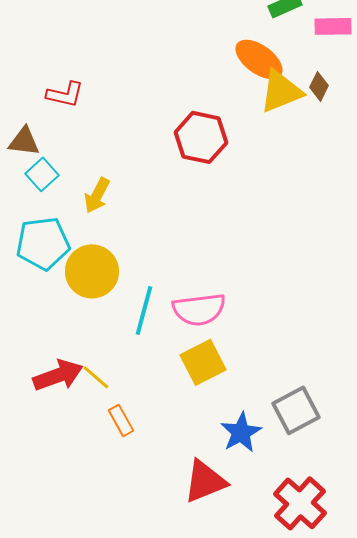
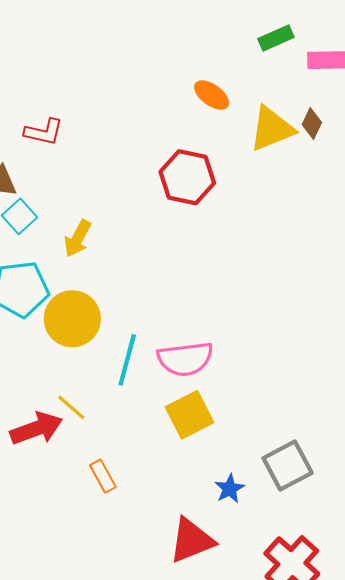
orange ellipse: (259, 59) -> (212, 95), moved, size x0.7
yellow line: (96, 377) -> (71, 407), moved
blue star: (241, 432) -> (230, 489), size x0.7

